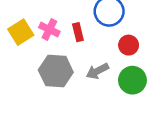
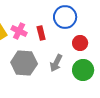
gray arrow: (97, 71) -> (56, 63), turned -36

